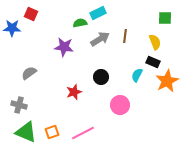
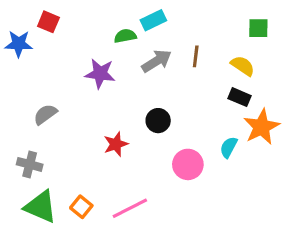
yellow semicircle: (155, 42) -> (243, 66), turned -35
cyan semicircle: (137, 75) -> (229, 147), moved
orange square: (52, 132) -> (81, 207), turned -32

